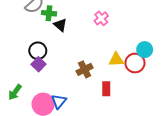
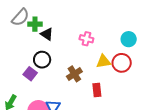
pink cross: (101, 18) -> (86, 39), moved, turned -32
cyan circle: (145, 50) -> (129, 39), moved
black circle: (38, 51) -> (42, 60), moved

